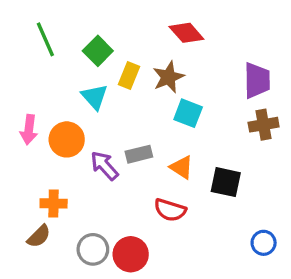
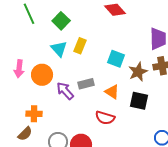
yellow rectangle: (129, 75) -> (80, 46), moved
brown star: (168, 77) -> (138, 72), moved

